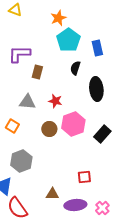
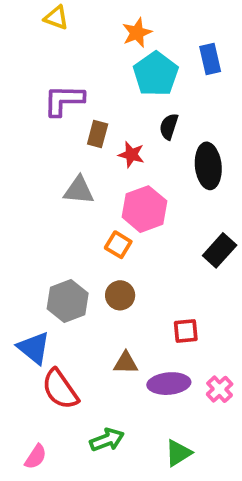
blue rectangle: (97, 48) -> (210, 59), moved
red star: (55, 101) -> (131, 155), moved
pink hexagon: (73, 124) -> (144, 209), moved
orange square: (12, 126) -> (118, 245), moved
brown circle: (49, 129) -> (120, 295), moved

